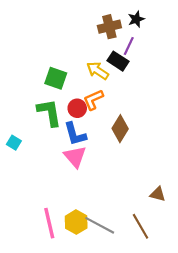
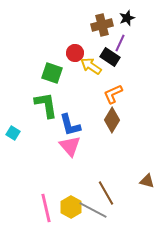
orange L-shape: (93, 100) -> (113, 94), moved
red circle: (77, 108) -> (75, 53), moved
brown line: (141, 226) -> (106, 193), moved

